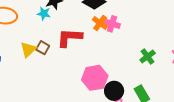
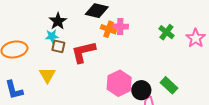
brown square: (43, 48) -> (58, 46), moved
green cross: (148, 56) -> (166, 32), moved

